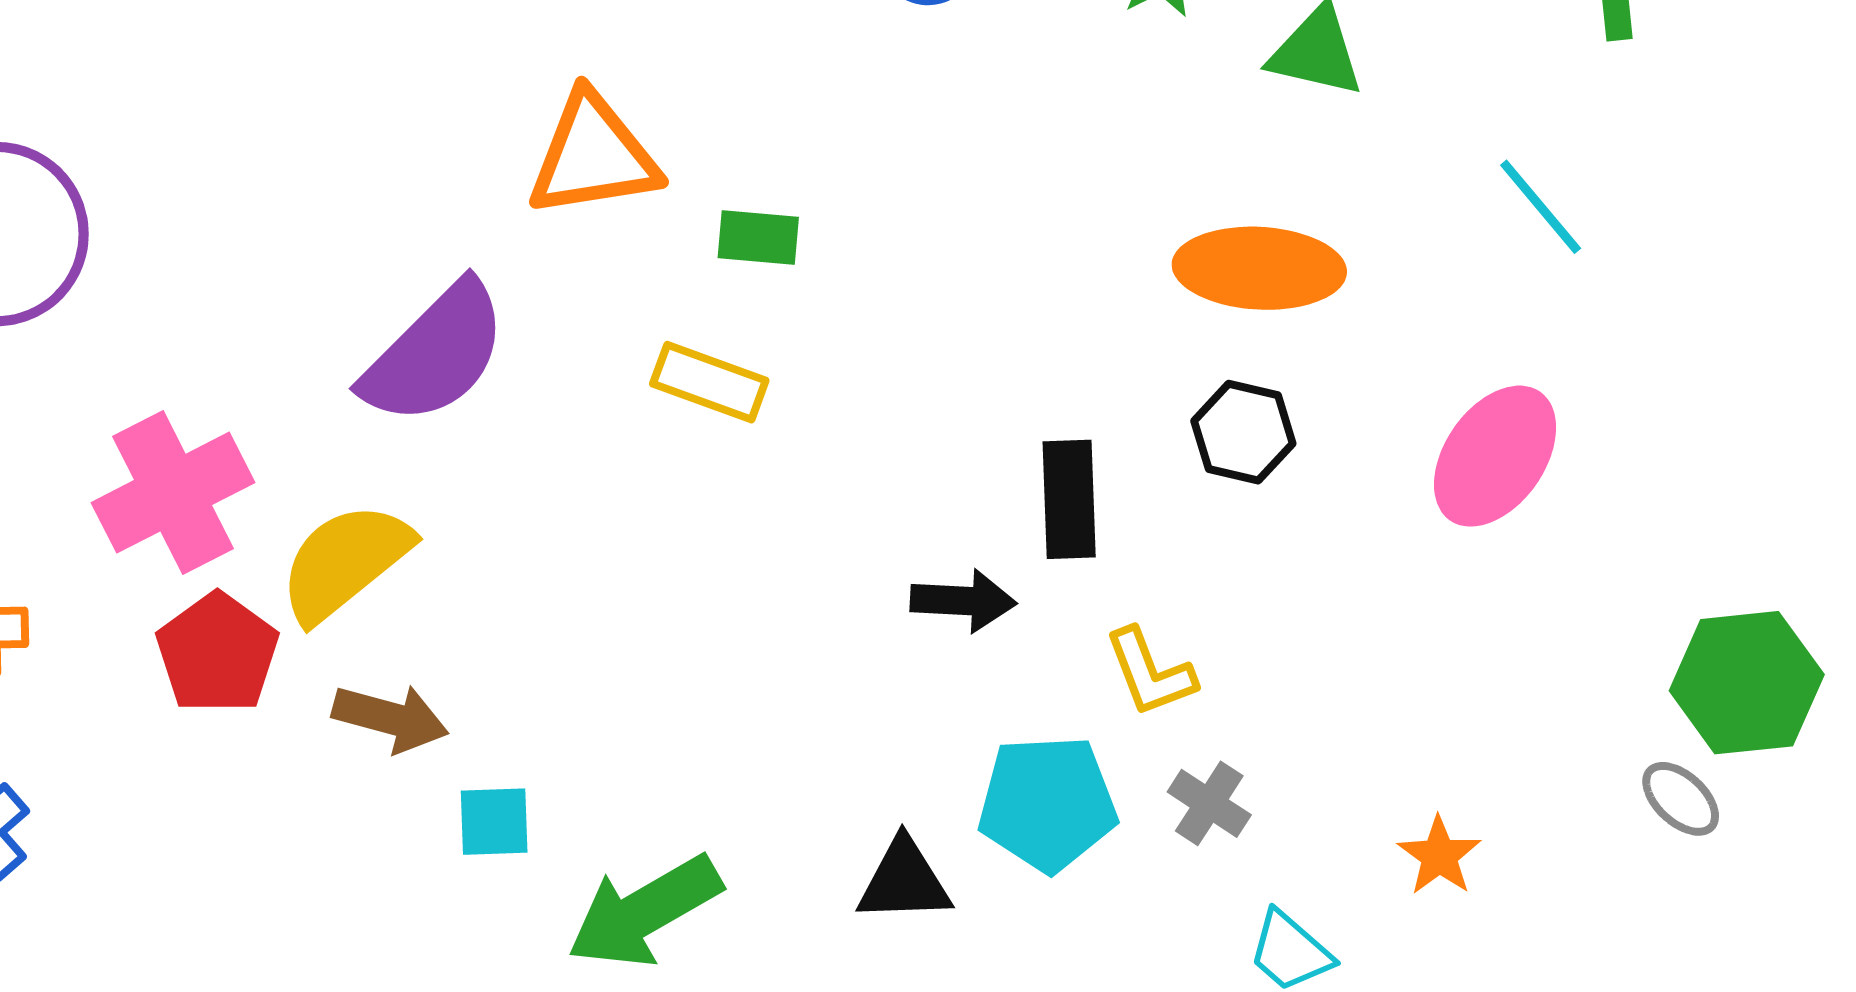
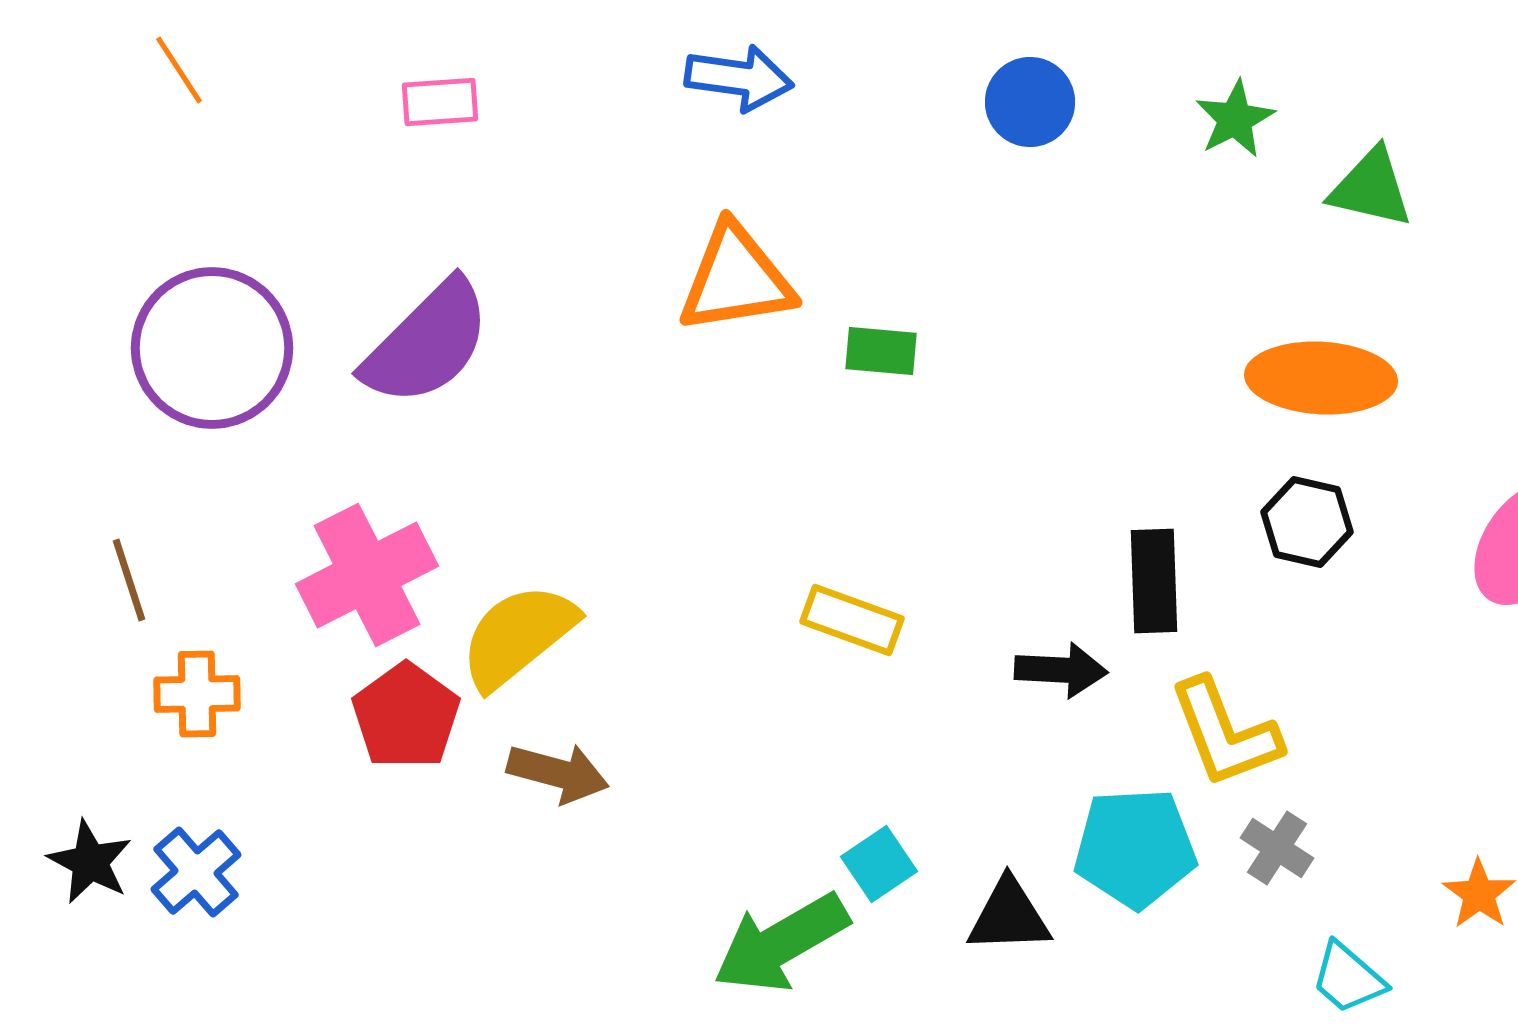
purple semicircle: (435, 354) -> (427, 343), moved
yellow rectangle: (709, 382) -> (852, 620), moved
yellow L-shape: (1150, 672) -> (1225, 733), size x1.4
cyan square: (494, 822) -> (879, 864), moved, turned -32

